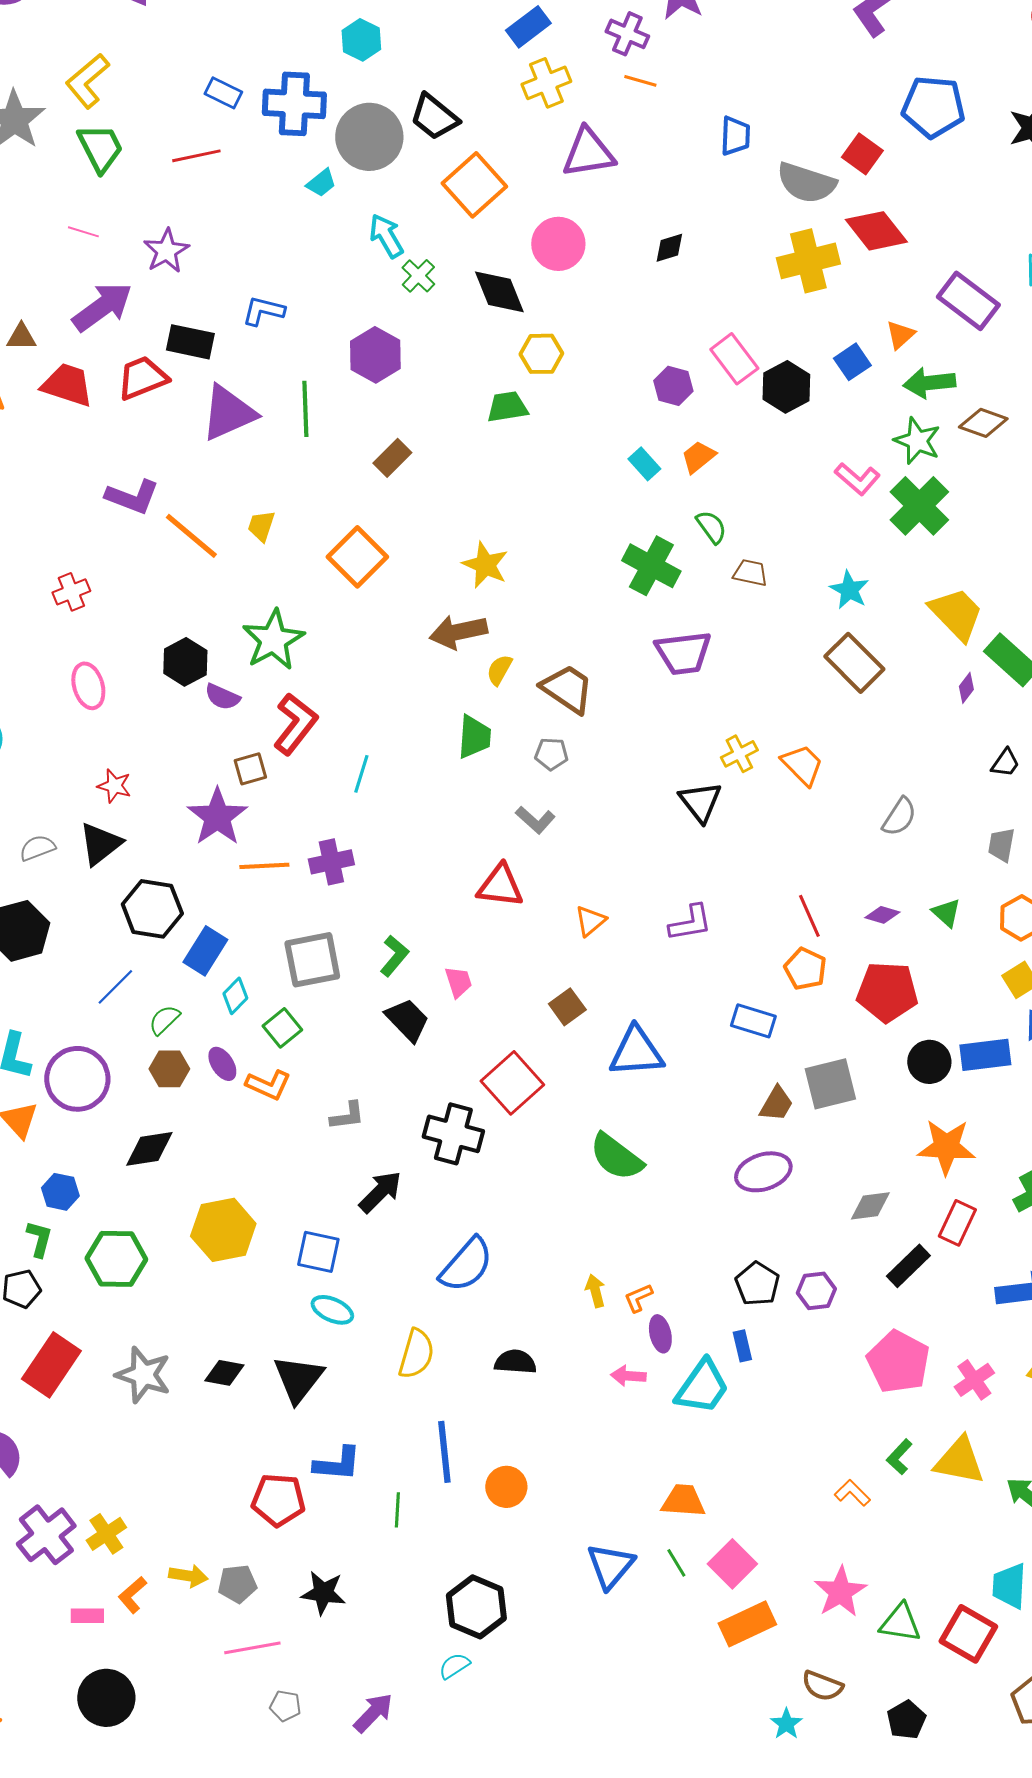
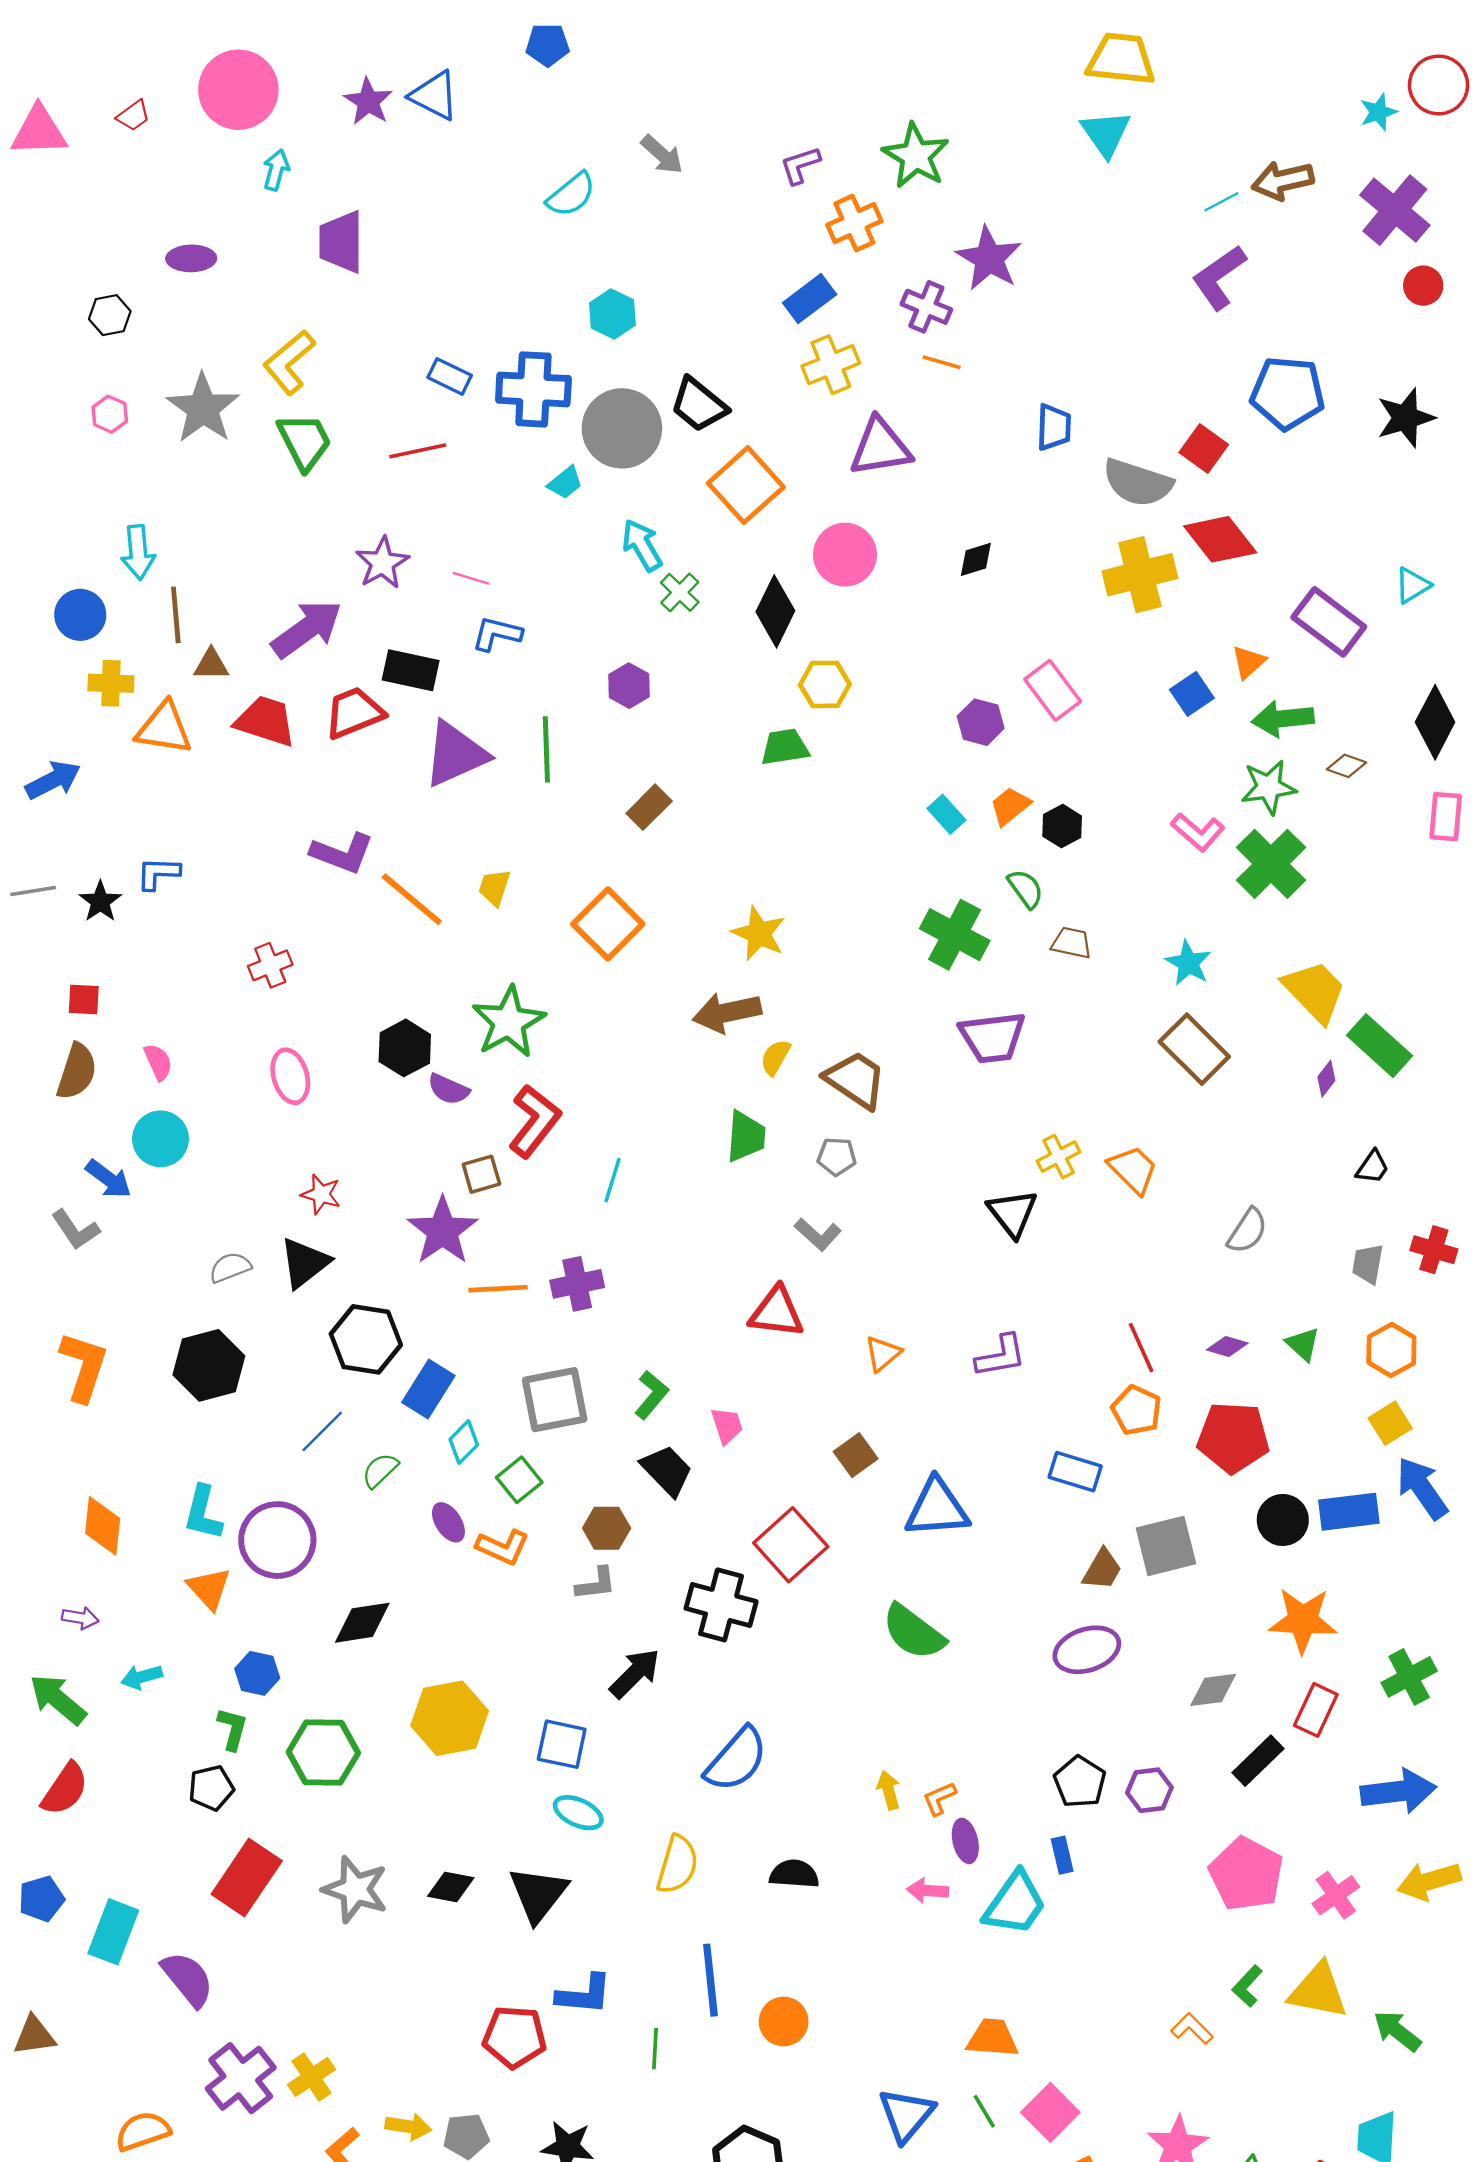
pink line: (83, 232) -> (471, 578), moved
black diamond: (499, 292) -> (775, 611), turned 48
purple hexagon: (375, 355) -> (629, 686), size x0.7
black hexagon: (786, 387) -> (1062, 826), moved, size x0.7
brown diamond: (983, 423) -> (1346, 766), size x0.7
green star: (917, 441) -> (1269, 787), turned -30
brown hexagon: (169, 1069) -> (607, 1528), moved

